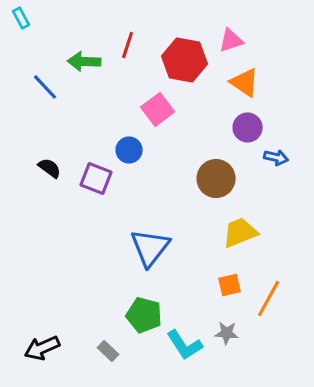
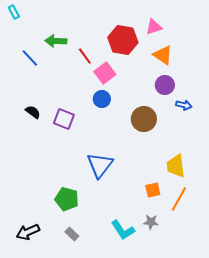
red line: (128, 45) -> (85, 56), moved, turned -54
blue circle: (129, 150) -> (102, 99), moved
yellow trapezoid: (240, 233) -> (176, 166), moved, turned -75
green pentagon: (144, 315) -> (67, 199), moved

